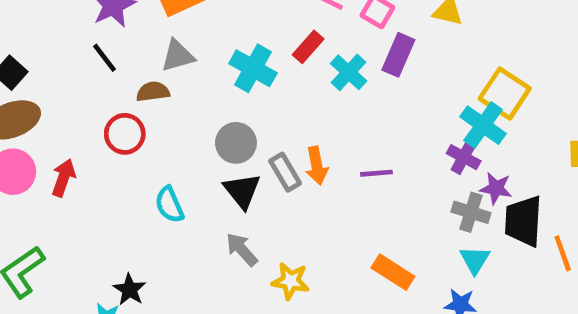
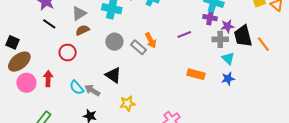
brown semicircle: (153, 92) -> (82, 30), moved
purple line: (376, 173) -> (184, 34), moved
black triangle: (242, 191) -> (113, 75), moved
cyan semicircle: (169, 205) -> (77, 88), moved
gray arrow: (242, 249) -> (92, 90), moved
yellow star: (291, 281) -> (128, 103), moved

